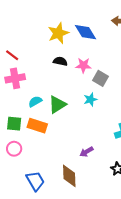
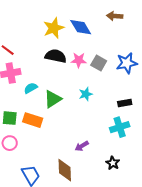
black semicircle: (60, 61) -> (56, 56), size x1.5
gray square: (100, 78) -> (99, 63), moved
cyan semicircle: (35, 101) -> (31, 88), moved

